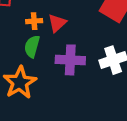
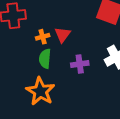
purple cross: (70, 60) -> (80, 64), size x0.7

